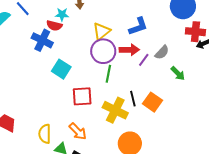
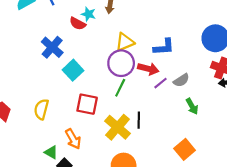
blue cross: (42, 40) -> (52, 47), moved
orange square: (153, 102) -> (185, 149), moved
yellow semicircle: (45, 134) -> (41, 109), moved

